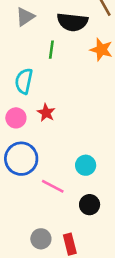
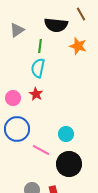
gray triangle: (25, 17) -> (17, 30), moved
cyan semicircle: (24, 81) -> (38, 68), moved
black circle: (90, 205) -> (69, 164), size x1.6

